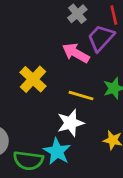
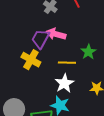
purple trapezoid: (101, 38) -> (41, 39), moved

